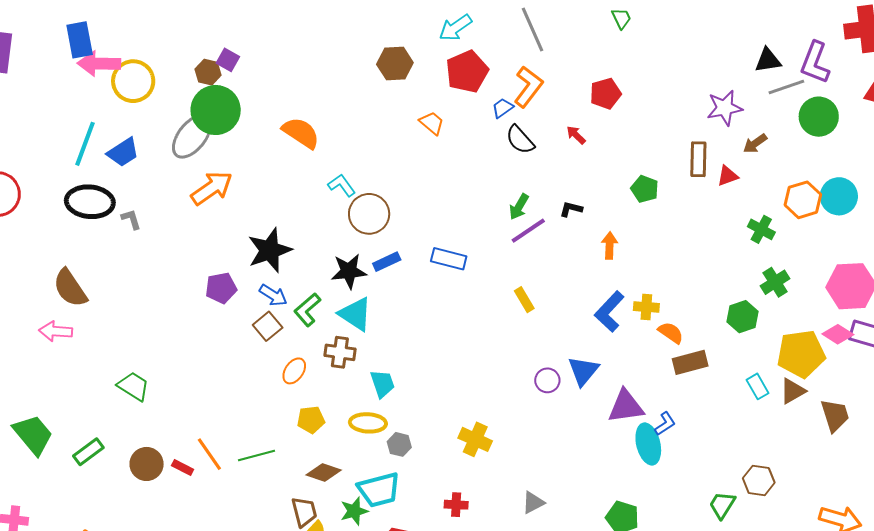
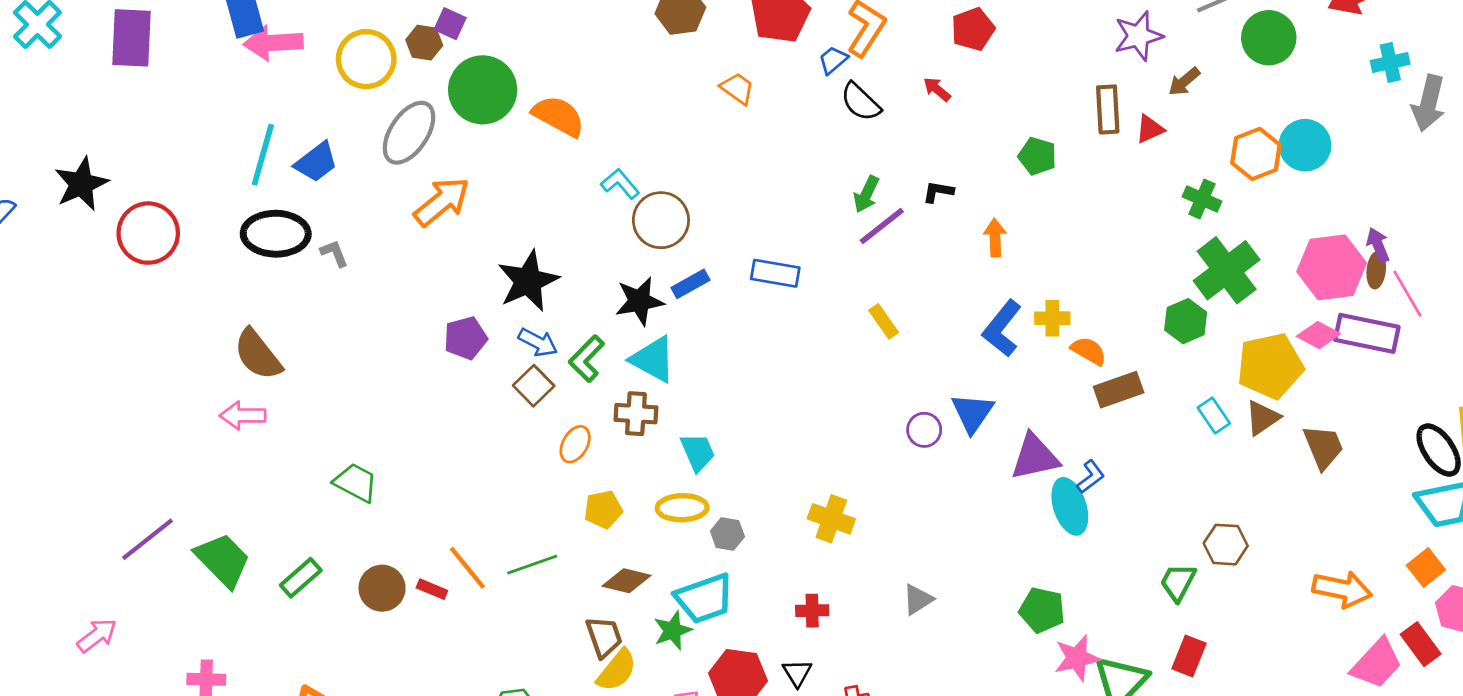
yellow circle: (133, 81) -> (366, 59), moved
green circle: (216, 110) -> (483, 90), moved
green cross: (775, 282) -> (1227, 270), size x1.6

